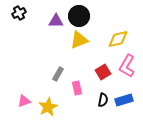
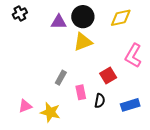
yellow diamond: (118, 39) -> (121, 18), moved
pink L-shape: (127, 66) -> (133, 56), moved
black semicircle: (103, 100) -> (100, 101), moved
yellow star: (48, 107) -> (50, 112), turned -30

